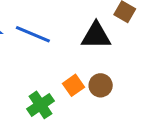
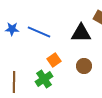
orange square: (74, 85) -> (54, 60), moved

